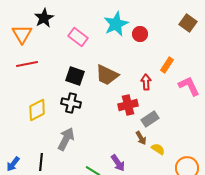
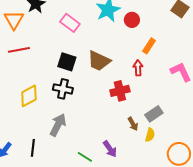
orange rectangle: (167, 65) -> (149, 46), moved
gray rectangle: (150, 119) -> (154, 114), moved
yellow semicircle: (158, 149) -> (150, 135), turned 72

